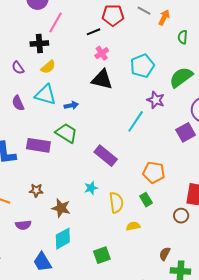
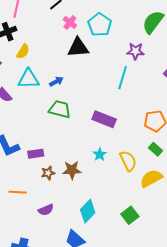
cyan pentagon: (142, 66) -> (100, 25), moved
purple rectangle: (38, 145) -> (36, 154), moved, size x0.7
brown star: (61, 208) -> (72, 170), moved
yellow semicircle: (133, 226) -> (151, 178), size x1.6

